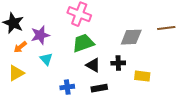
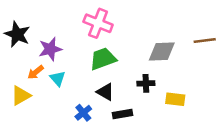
orange arrow: (20, 47) -> (36, 72), moved
black triangle: (93, 65) -> (105, 92), moved
blue cross: (67, 87) -> (83, 113), turned -32

